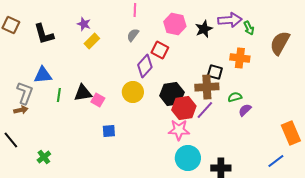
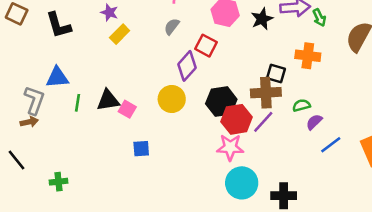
green cross: (44, 157) -> (59, 182), turned 32
blue line: (276, 161) -> (331, 145), moved

